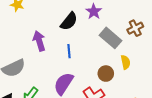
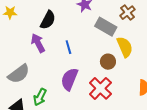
black semicircle: (69, 21) -> (48, 20), moved
yellow semicircle: (126, 62) -> (125, 47), size x1.5

